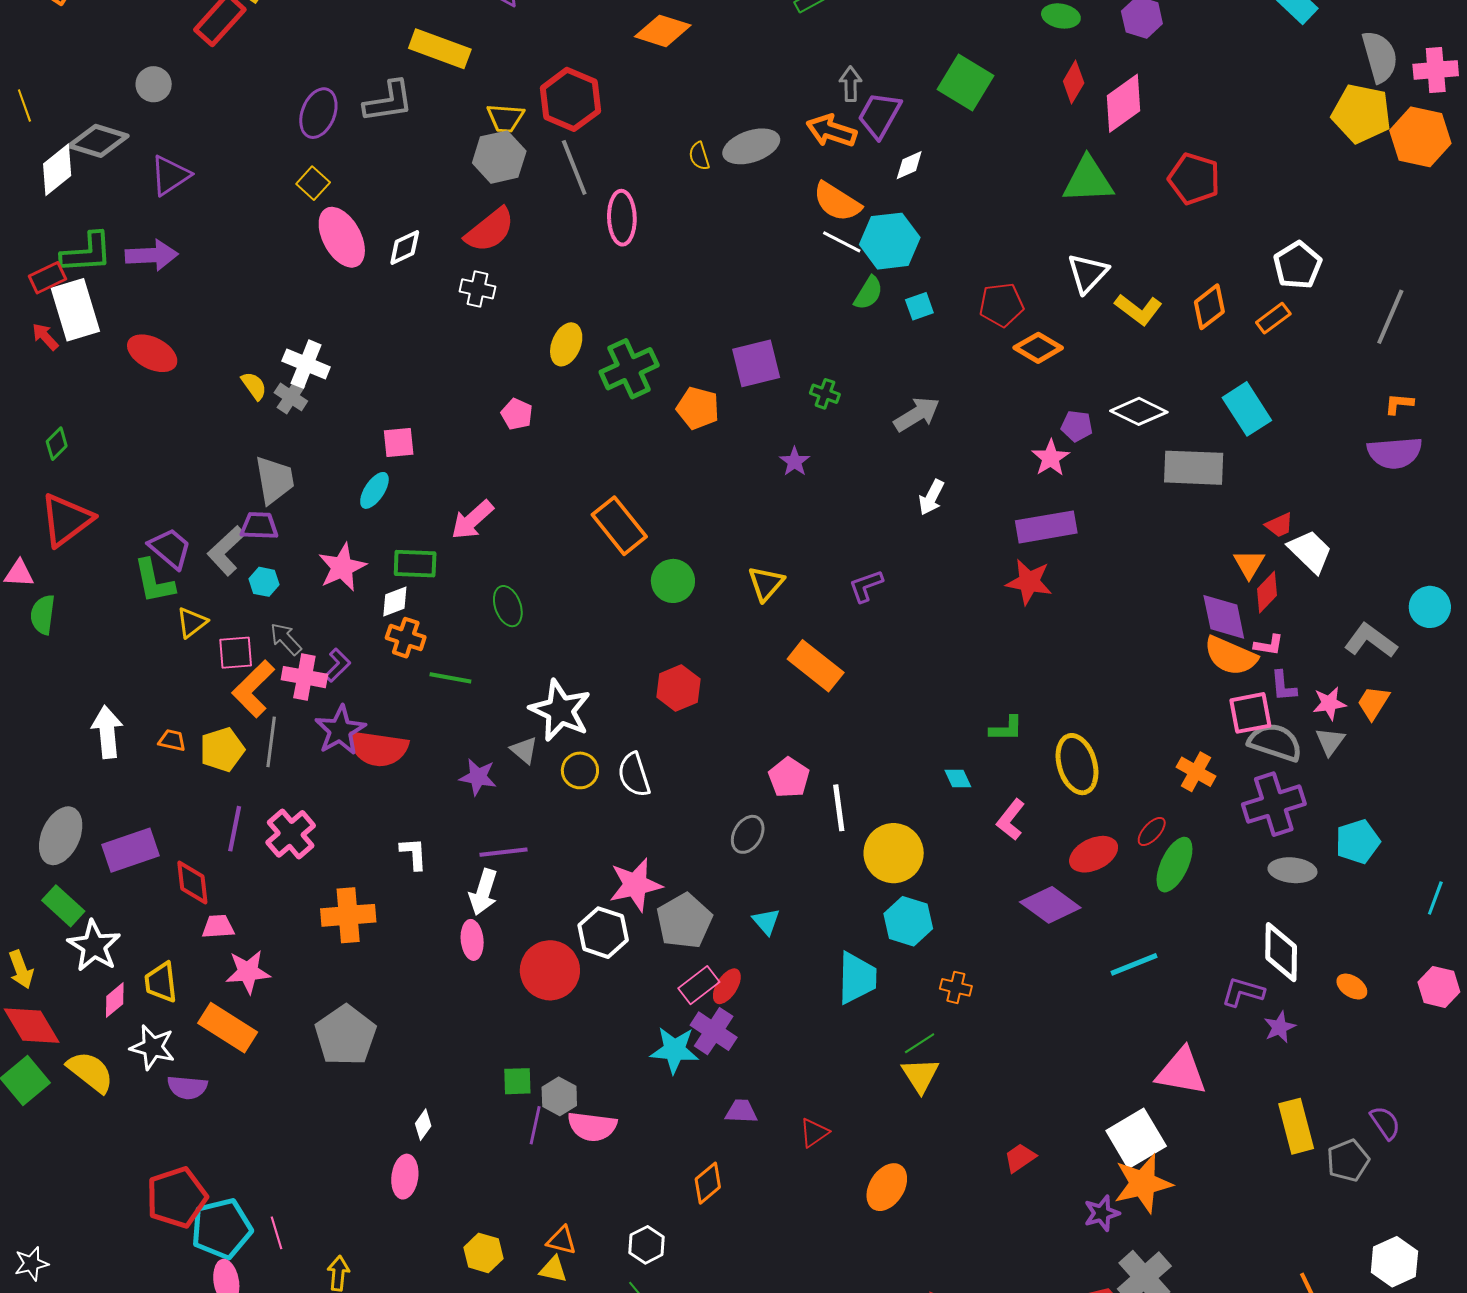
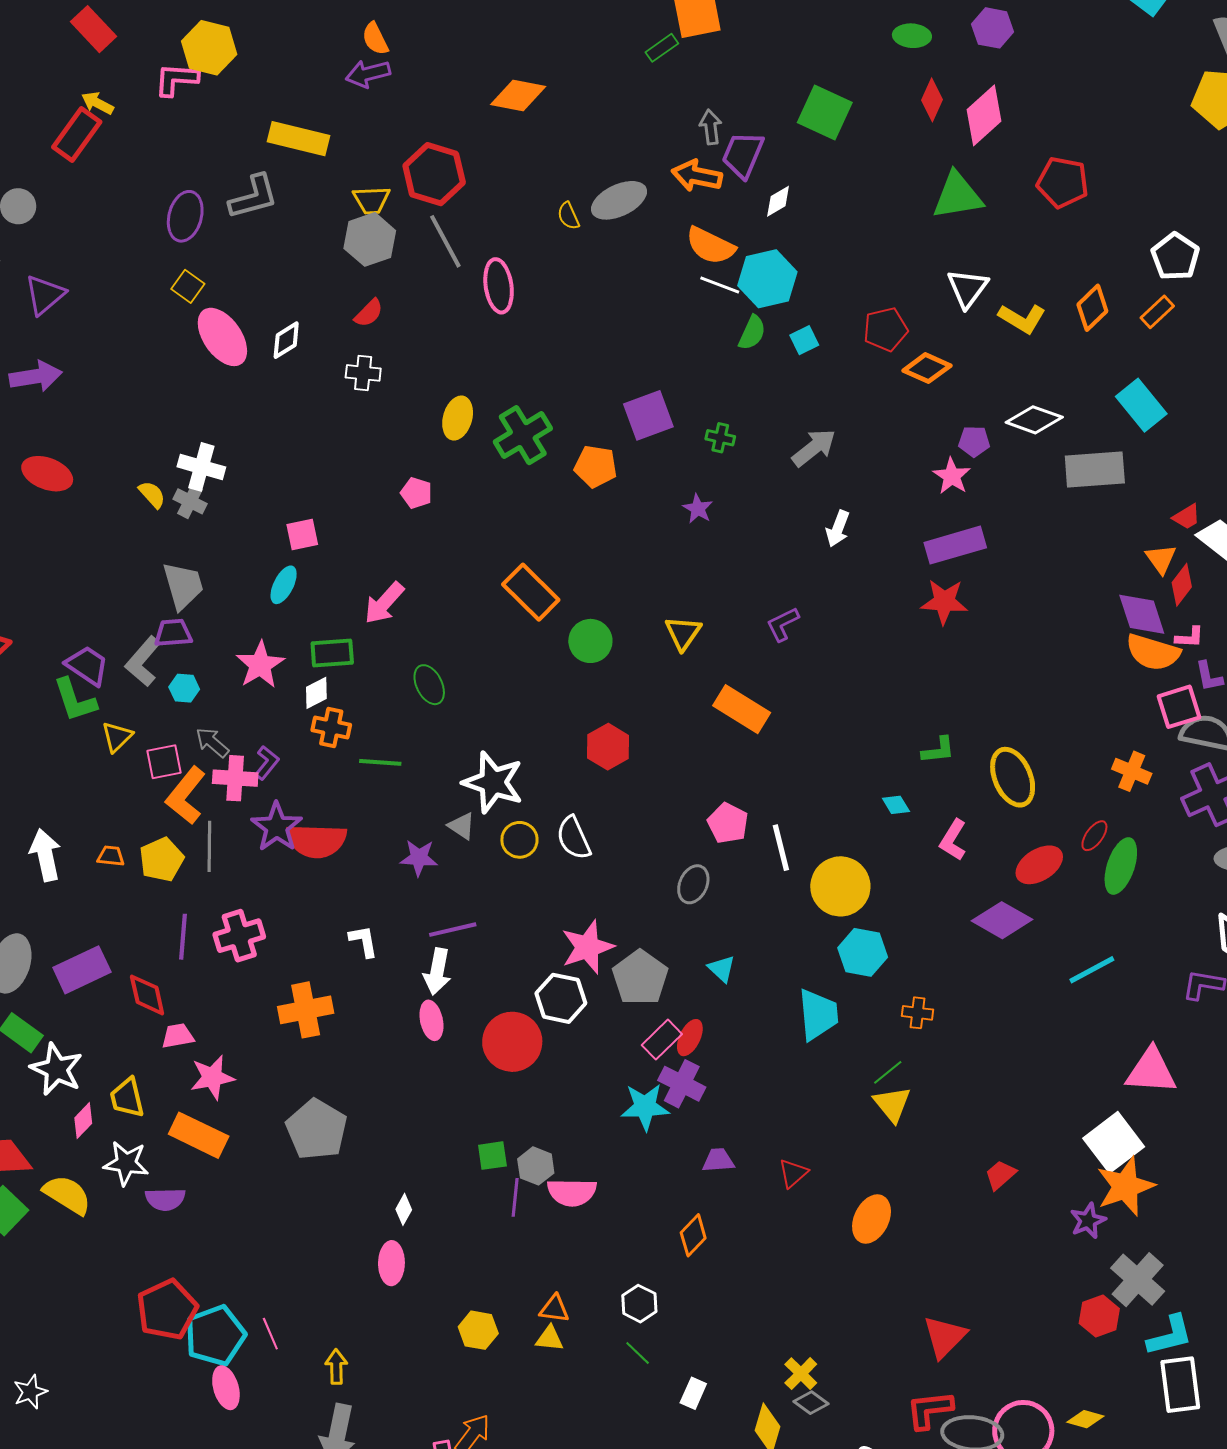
red semicircle: (490, 230) -> (369, 313), size x0.6
pink cross: (291, 834) -> (239, 936), turned 30

